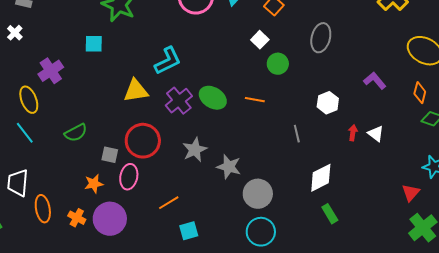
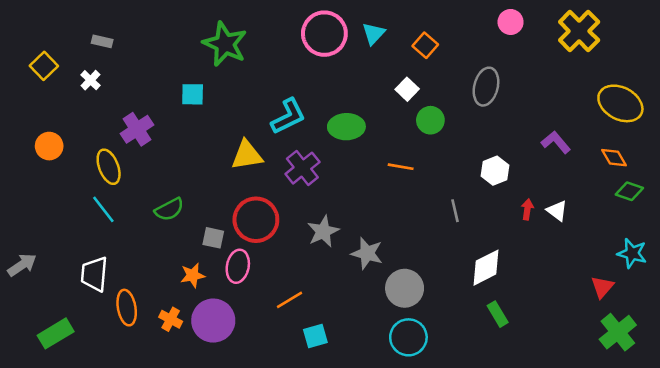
orange diamond: (420, 93) -> (614, 158), turned -45
green ellipse: (213, 98) -> (346, 127), moved, turned -32

